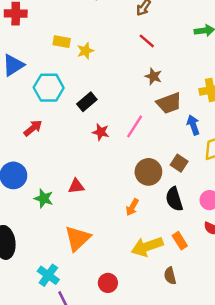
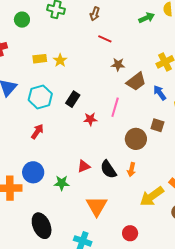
black semicircle: (174, 199) -> (108, 169), moved

